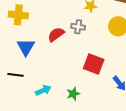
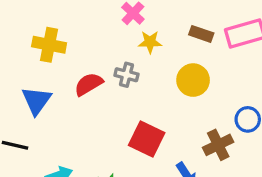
yellow cross: (18, 15) -> (49, 45), moved

